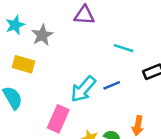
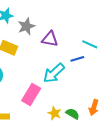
purple triangle: (84, 15) -> (50, 39), moved
blue line: (112, 85) -> (77, 59), moved

